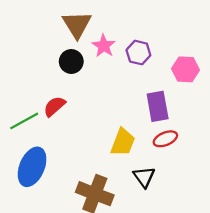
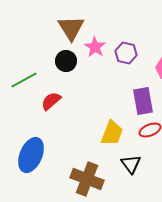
green line: (24, 121) -> (24, 80), moved

